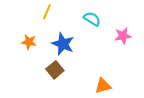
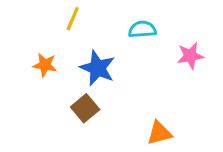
cyan semicircle: (92, 19) -> (142, 29), turned -36

